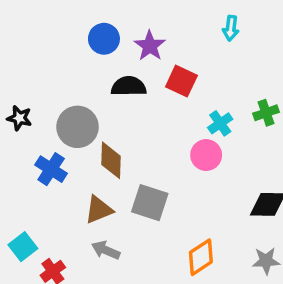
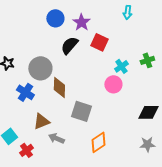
black semicircle: (129, 86) -> (69, 45), turned -48
brown triangle: (99, 210) -> (41, 121), moved
orange diamond: (201, 257) -> (98, 142), moved

